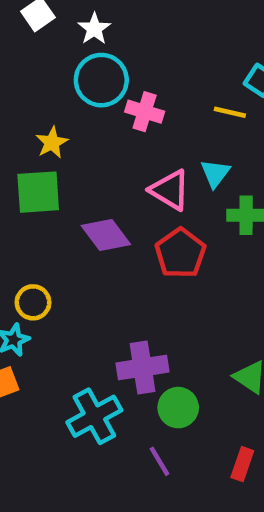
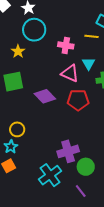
pink cross: (145, 112) -> (66, 45), moved
yellow star: (52, 143) -> (18, 51), moved
red pentagon: (180, 253) -> (78, 100), turned -30

